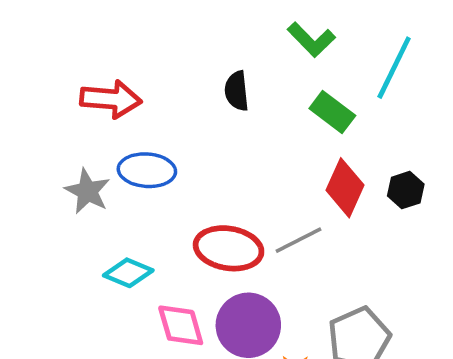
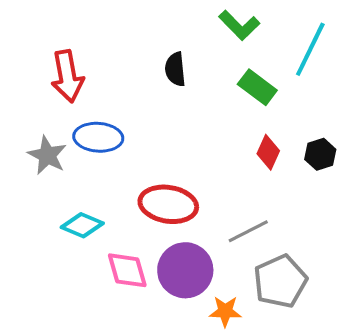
red arrow: (111, 99) -> (67, 76), turned 75
red diamond: (345, 188) -> (268, 152), size x0.7
gray line: (298, 240) -> (248, 231), moved

